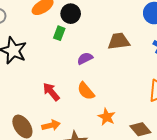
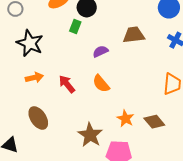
orange star: (107, 117) -> (125, 119), moved
orange arrow: (51, 125) -> (34, 78), moved

